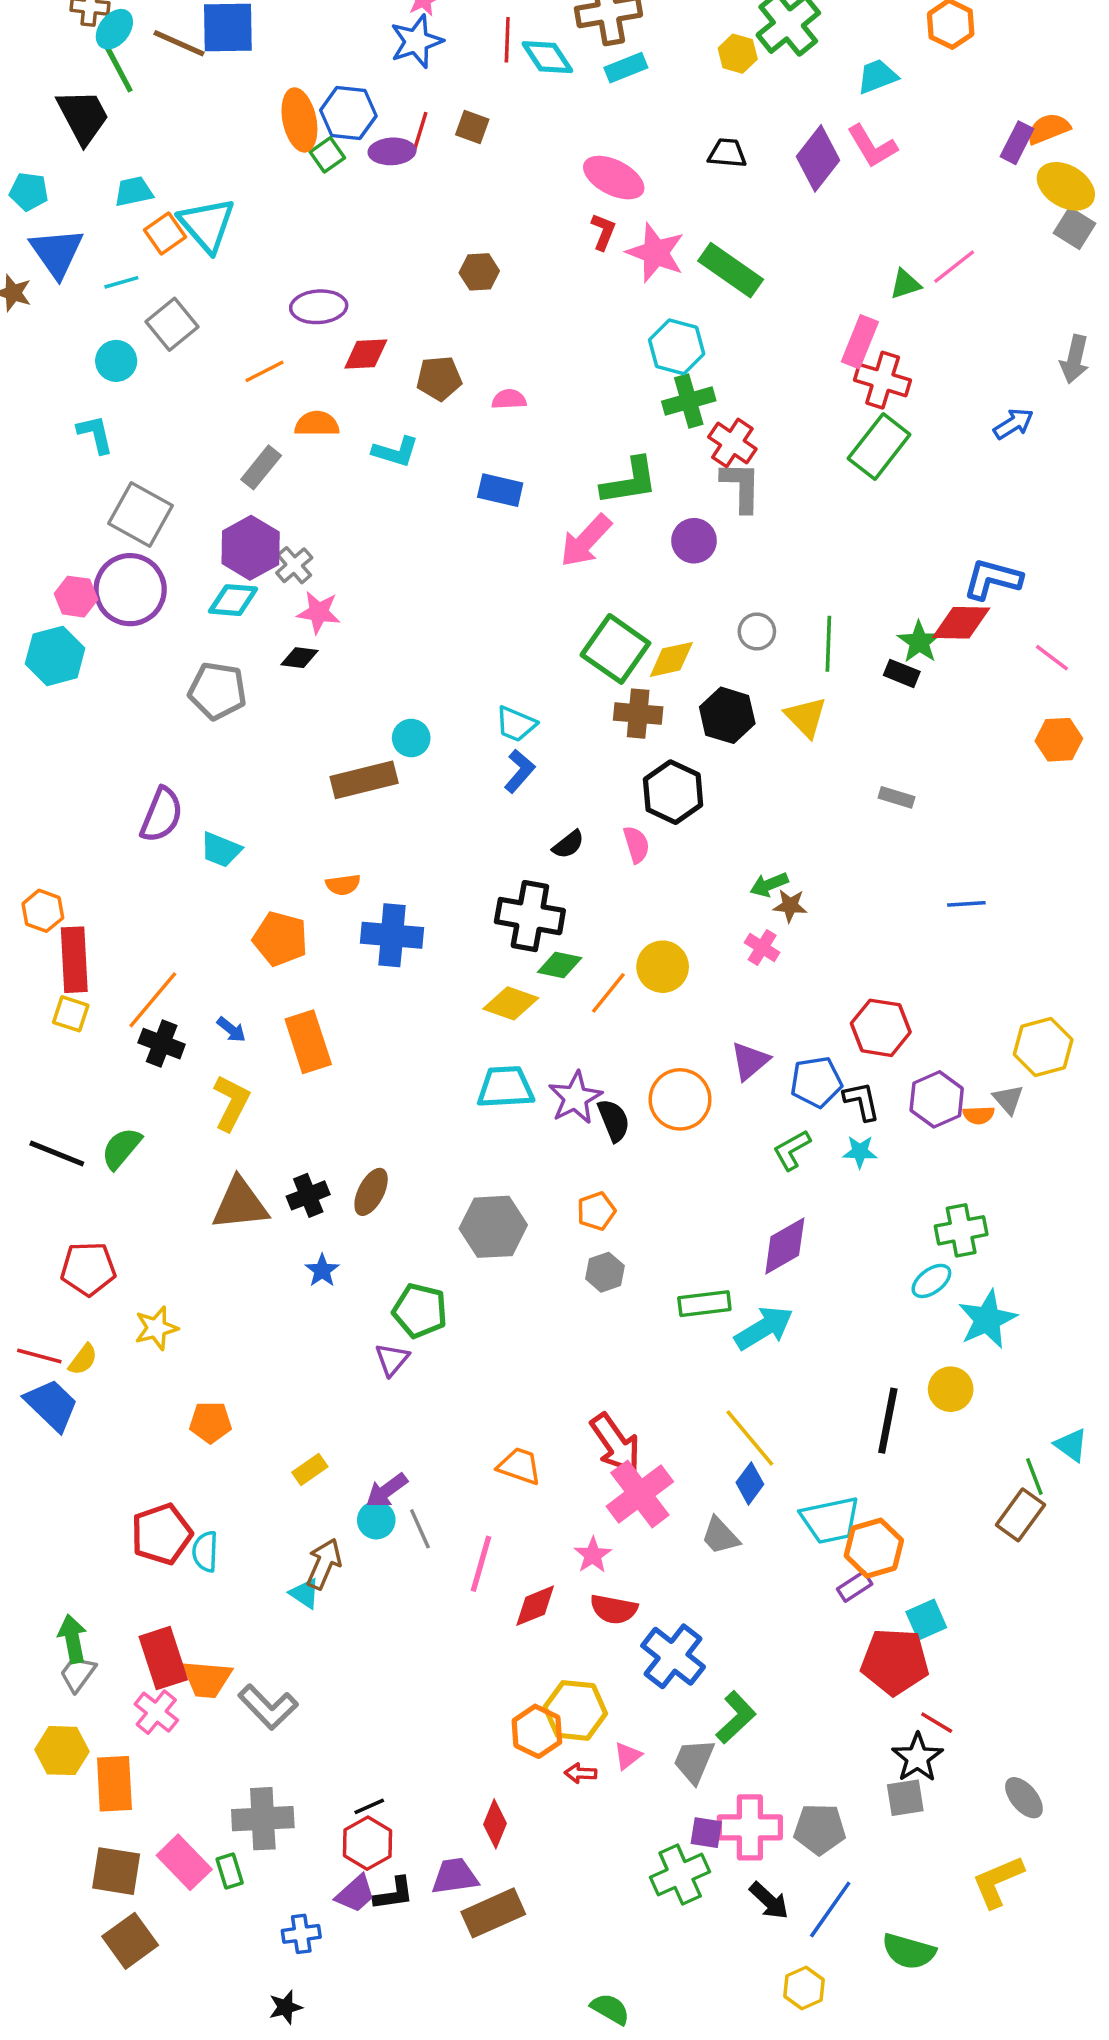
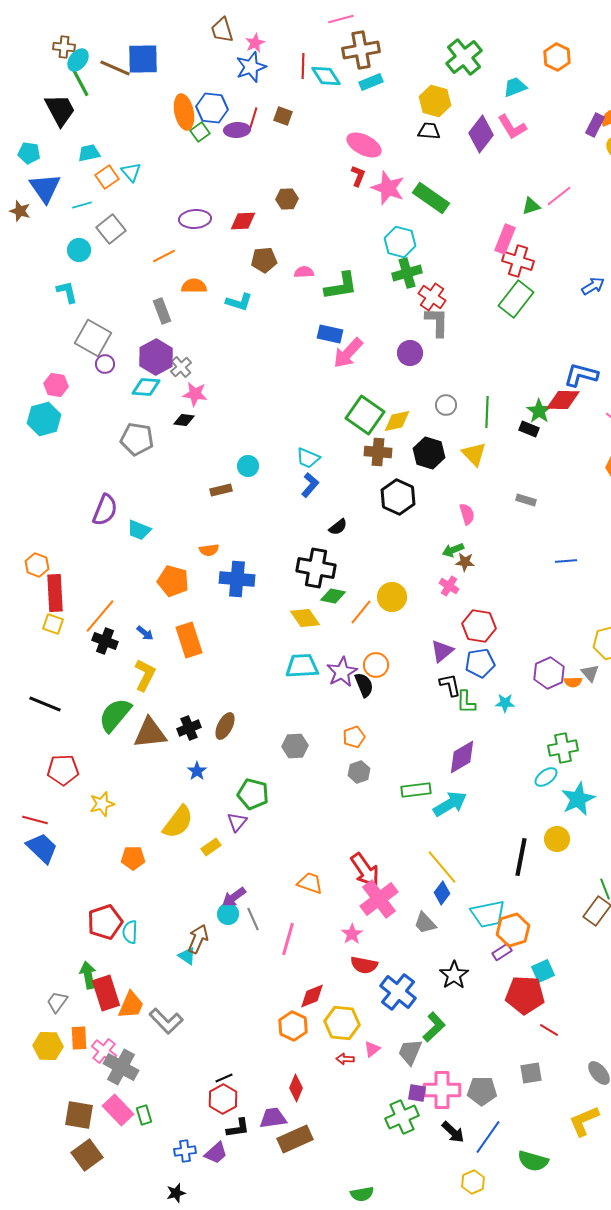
yellow hexagon: (738, 54) -> (435, 101), moved, size x1.4
cyan triangle: (207, 225) -> (131, 172), size x0.6
red diamond: (366, 354) -> (243, 221), moved
gray rectangle: (261, 467) -> (162, 311), turned -60
green L-shape: (629, 481) -> (341, 286), moved
blue rectangle: (500, 490) -> (330, 334), moved
purple circle: (130, 590) -> (105, 364), moved, size x0.5
brown rectangle: (364, 780) -> (221, 490), size x0.6
pink semicircle: (636, 844) -> (467, 514), moved
yellow diamond: (511, 1003) -> (305, 618), turned 36
red hexagon: (881, 1028) -> (479, 626), moved
orange circle: (680, 1099) -> (376, 665), moved, size x0.7
black L-shape: (862, 1101) -> (450, 685), moved
green semicircle: (121, 1148) -> (115, 715), moved, size x1.4
green L-shape: (792, 1150) -> (466, 702), turned -60
gray hexagon: (493, 1227) -> (295, 746), size x0.7
yellow semicircle: (83, 1360) -> (178, 822), moved, size x1.8
yellow rectangle: (310, 1469) -> (211, 847), moved
red diamond: (535, 1606) -> (312, 996), moved
green arrow: (73, 1639) -> (88, 975), moved
orange trapezoid: (207, 1679) -> (131, 1005), turned -72
pink cross: (156, 1712) -> (104, 1051), moved
orange hexagon: (537, 1731) -> (293, 1026), moved
black star: (917, 1758) -> (454, 975), moved
orange rectangle: (114, 1784) -> (79, 1038), moved, size x0.7
gray cross: (263, 1819) -> (121, 1067), moved, turned 32
purple trapezoid: (355, 1894) -> (216, 1153), moved
green semicircle: (610, 2009) -> (362, 1194), turned 140

